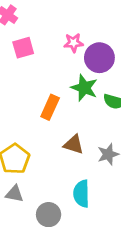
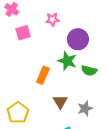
pink star: (74, 43) -> (52, 19), moved
brown triangle: (74, 144) -> (60, 102), turned 42

